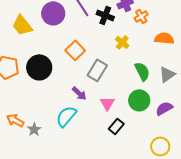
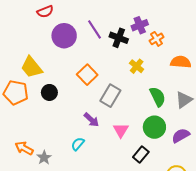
yellow trapezoid: (22, 25) -> (32, 67), moved
black circle: (39, 67) -> (49, 92), size x0.6
cyan semicircle: (66, 116) -> (78, 144), size x0.6
black rectangle: (116, 126) -> (141, 154), moved

